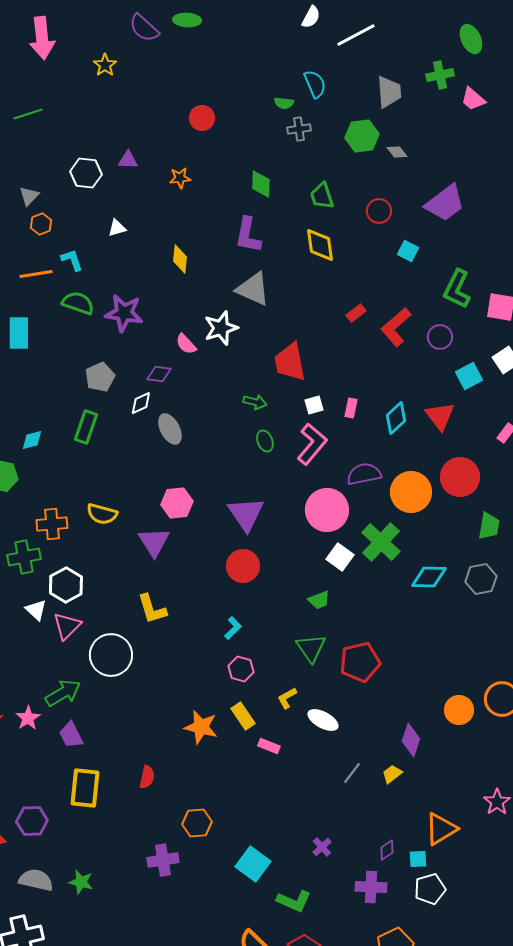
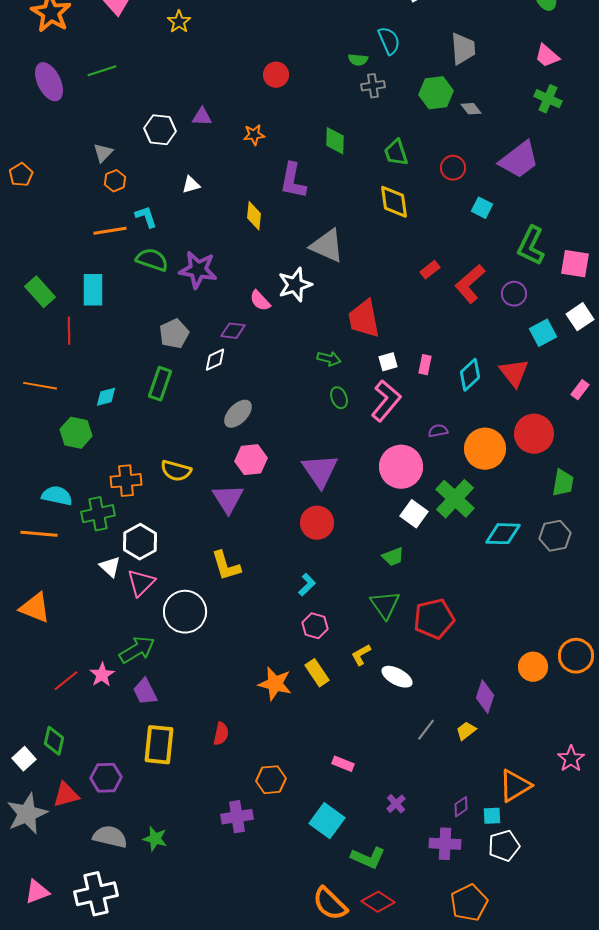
green cross: (440, 75) -> (548, 99), moved, turned 36
purple L-shape: (248, 235) -> (293, 181), moved
gray ellipse: (170, 429) -> (238, 414), moved, turned 72
purple semicircle: (364, 474) -> (438, 431), size x0.6
pink rectangle: (269, 746) -> (343, 764), moved

